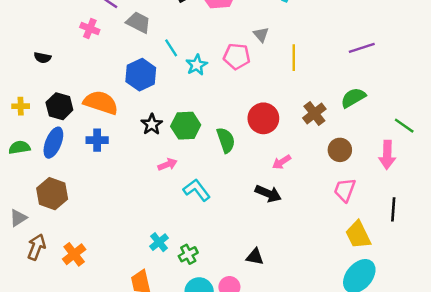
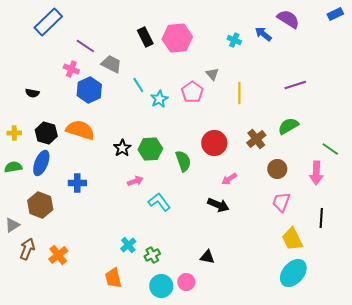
pink pentagon: (237, 56) -> (192, 92), turned 30
blue hexagon: (141, 75) -> (89, 90), moved
blue cross: (97, 140) -> (77, 183), moved

